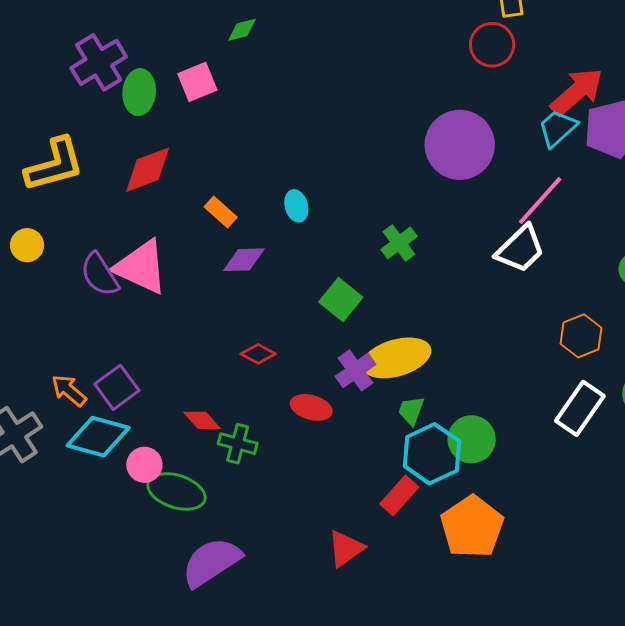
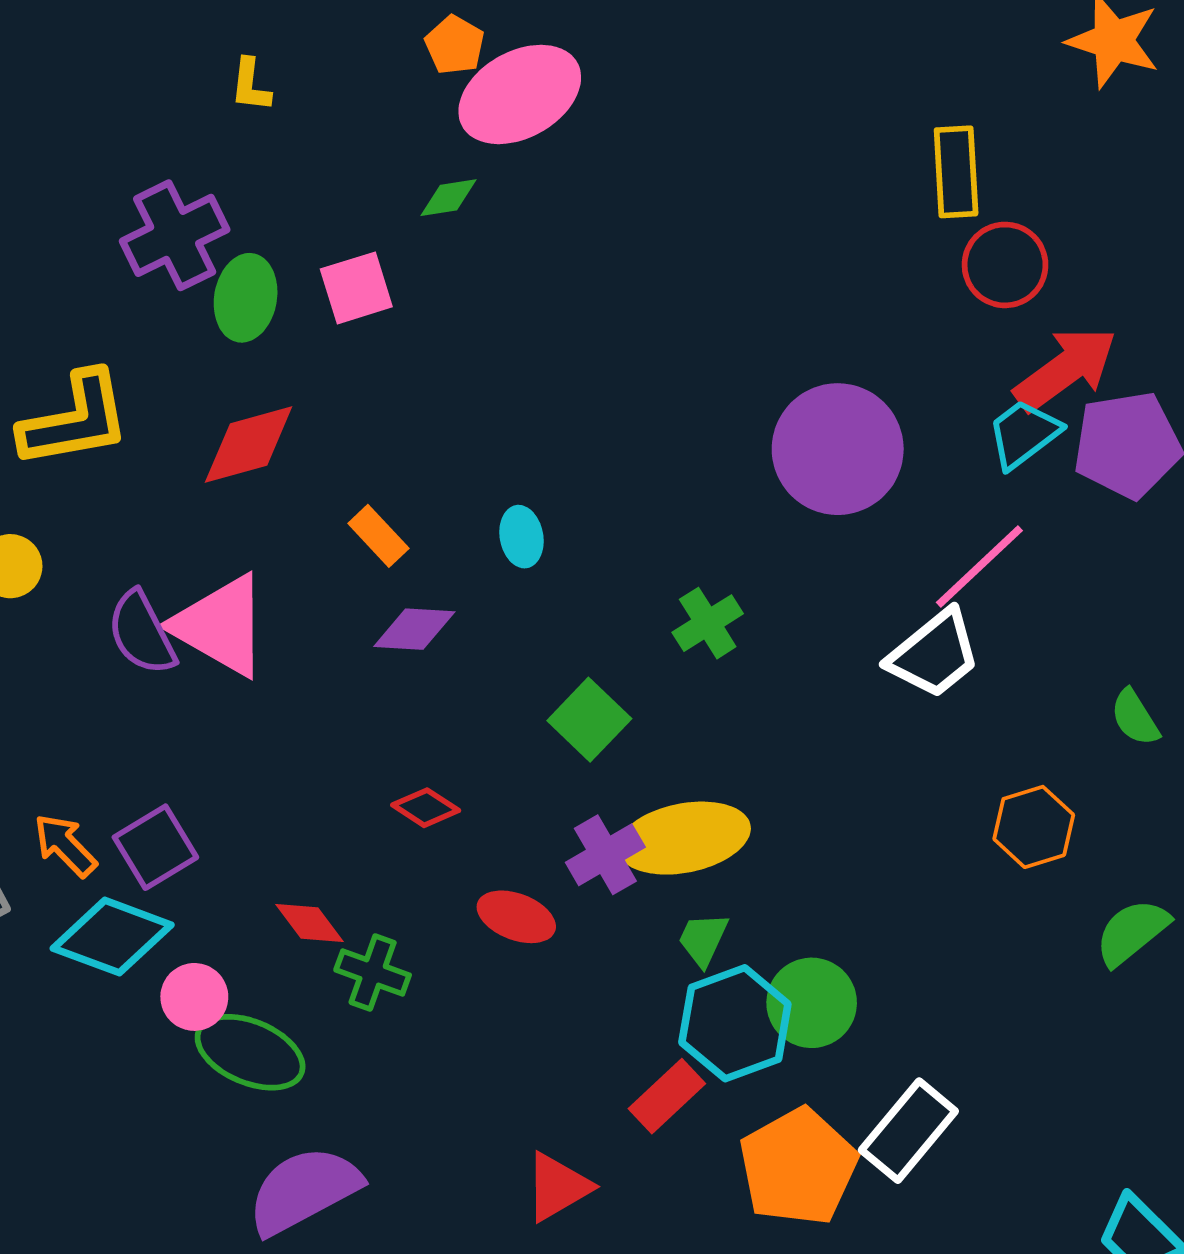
red circle: (492, 45) -> (1005, 265), moved
white rectangle: (580, 408) -> (908, 1131), moved

